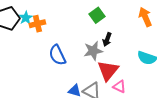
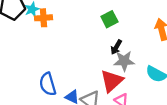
gray star: (93, 51) -> (124, 61), moved
blue semicircle: (57, 55) -> (48, 84), moved

